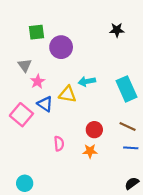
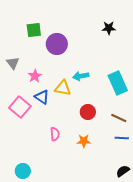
gray triangle: (25, 65) -> (13, 63), moved
red circle: (94, 130) -> (88, 112), moved

